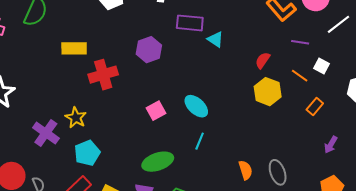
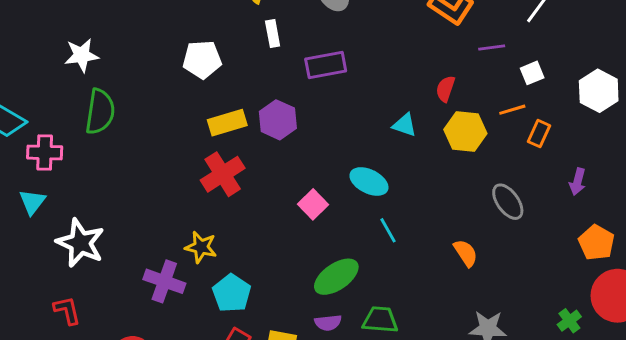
cyan triangle: (215, 39) -> (405, 125), moved
yellow rectangle: (74, 48) -> (227, 123), moved
white square: (322, 66) -> (532, 73), turned -35
orange line: (300, 76) -> (512, 110), moved, turned -36
cyan line: (200, 141) -> (388, 230), turned -36
gray ellipse: (278, 172) -> (508, 202), moved

